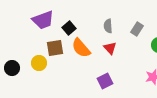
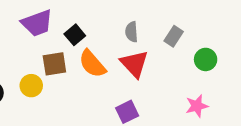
red triangle: (110, 48) -> (134, 64), size x1.5

